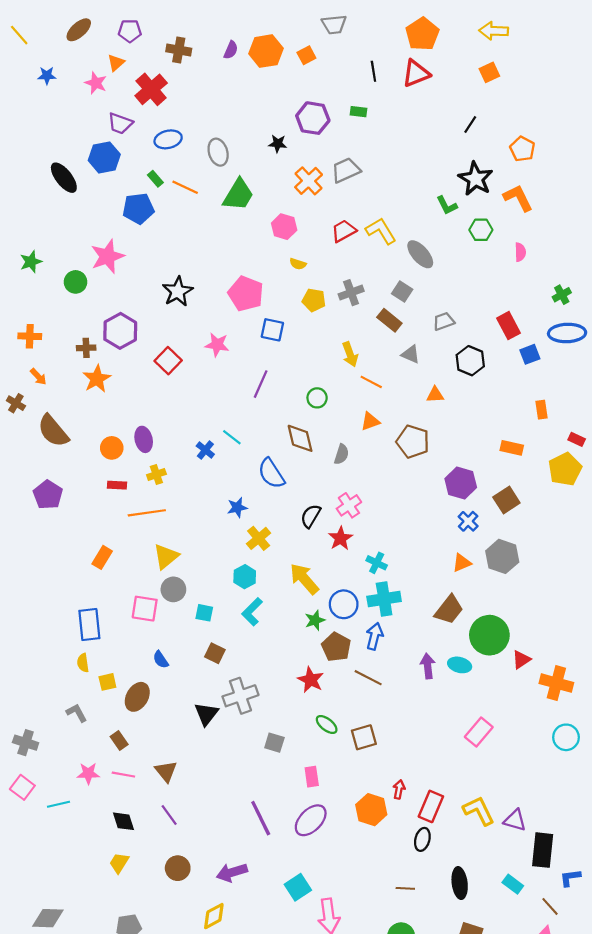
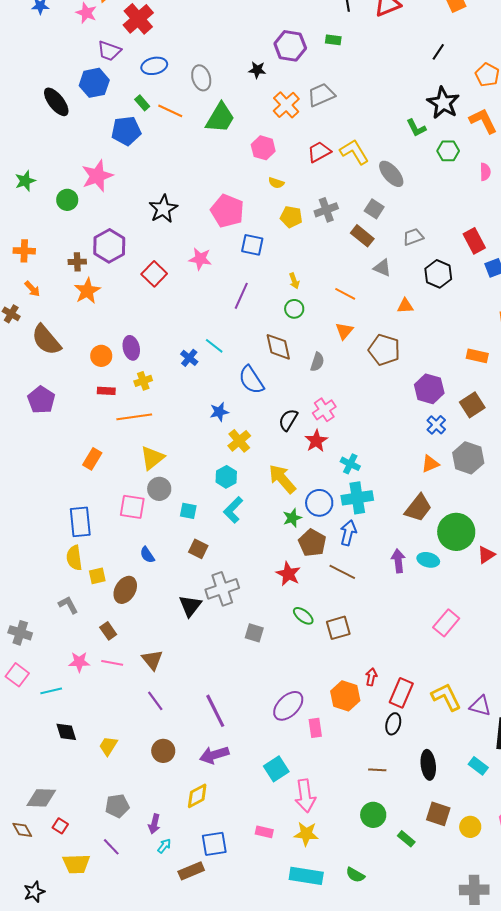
yellow arrow: (350, 354) -> (294, 281), moved, size x0.7
orange triangle: (370, 421) -> (344, 331), turned -30
yellow semicircle: (83, 663) -> (74, 558), size x1.4
pink rectangle: (312, 777) -> (315, 728), moved
purple line: (261, 818) -> (215, 711), moved
black diamond: (123, 821) -> (66, 732), moved

